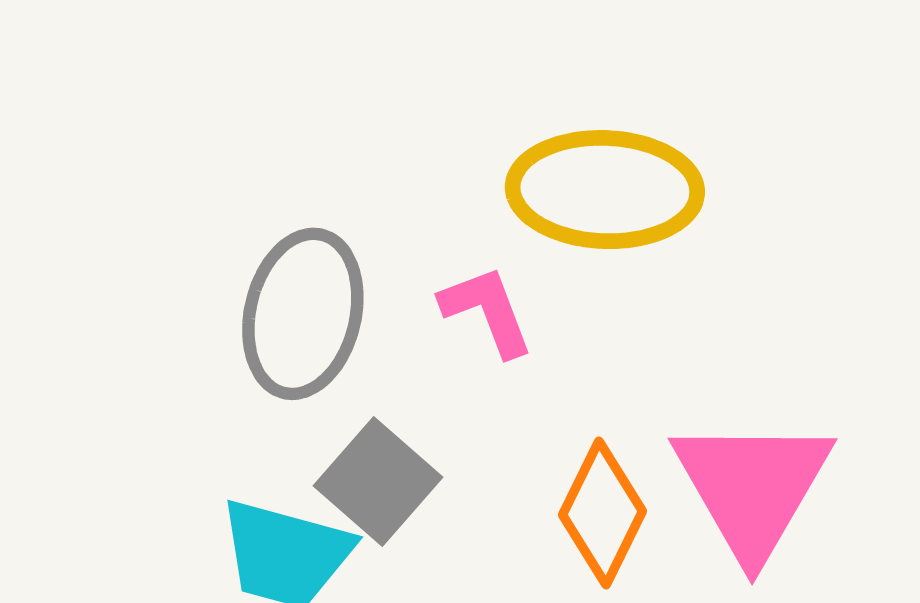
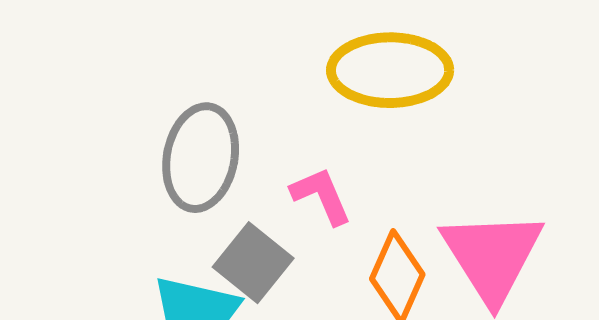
pink L-shape: (487, 311) -> (321, 196), moved

